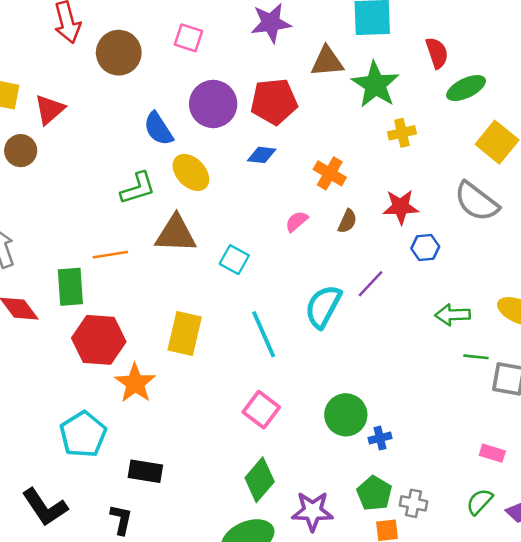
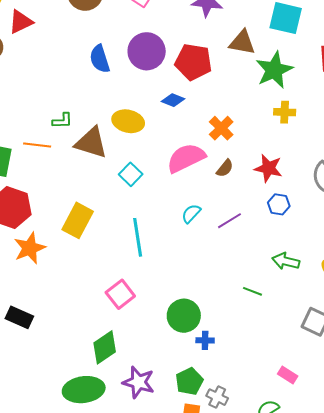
yellow ellipse: (191, 172) -> (128, 121), moved, turned -48
green L-shape: (138, 188) -> (62, 121), moved, size x0.7
pink semicircle: (297, 221) -> (186, 158), size x2.0
cyan semicircle: (323, 306) -> (191, 214), moved, size x0.6
green line: (476, 357) -> (253, 291), moved

